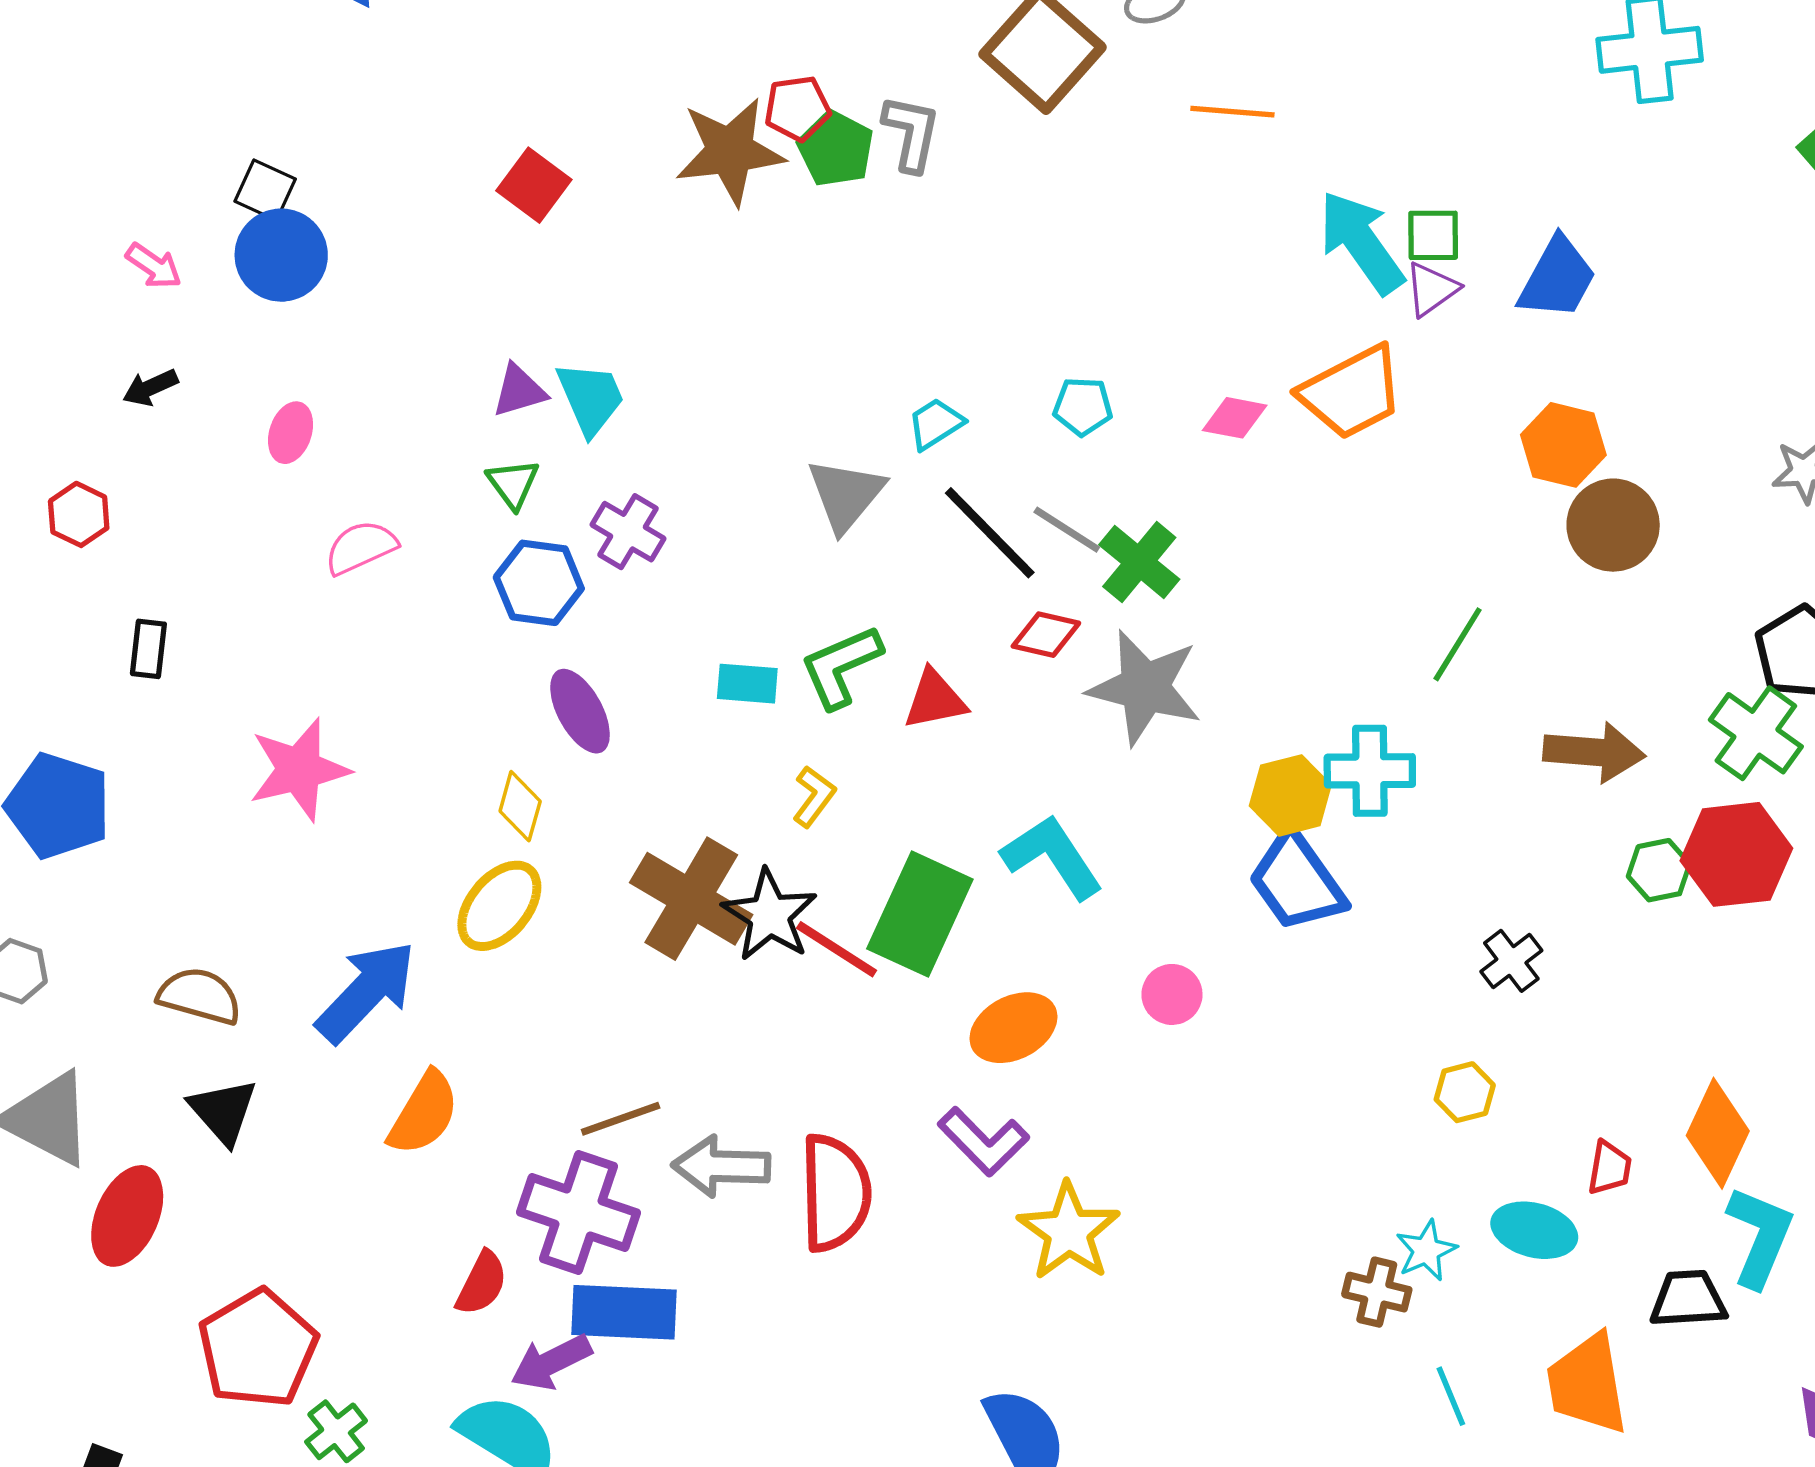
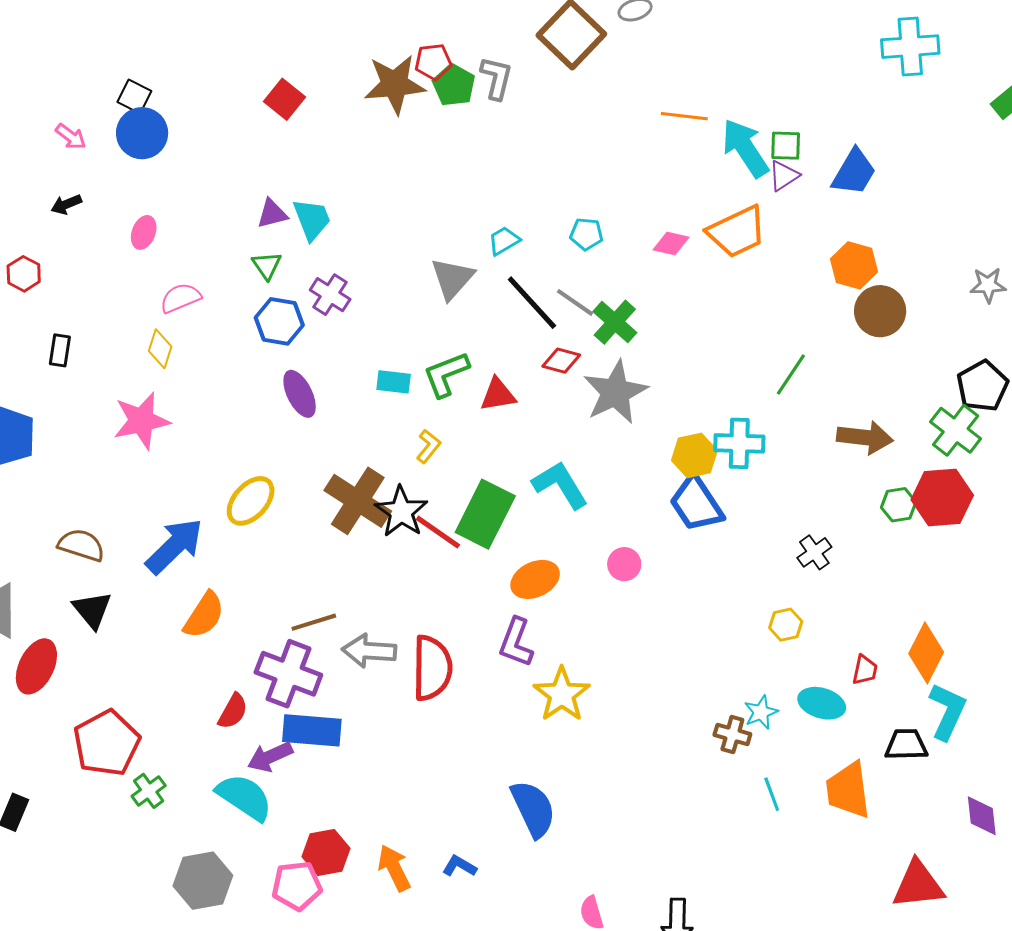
orange line: (1232, 112) -> (684, 116), moved
gray star: (1145, 687) -> (615, 392), turned 30
yellow diamond: (520, 806) -> (160, 349), moved
purple L-shape: (983, 1141) -> (516, 642), turned 63

